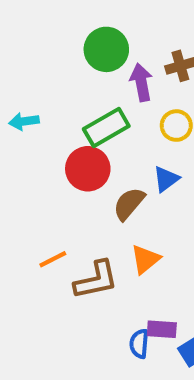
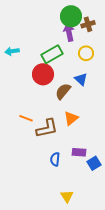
green circle: (106, 49) -> (71, 16), moved
blue triangle: (166, 179) -> (81, 79), turned -40
orange line: (53, 259) -> (26, 118), turned 48
blue semicircle: (139, 344) -> (55, 159), moved

